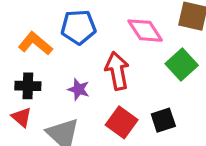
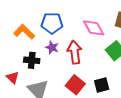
black cross: (28, 86) -> (32, 60), moved
purple star: (79, 89) -> (52, 47), moved

